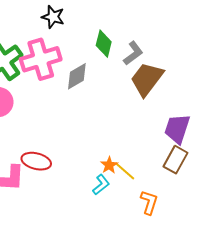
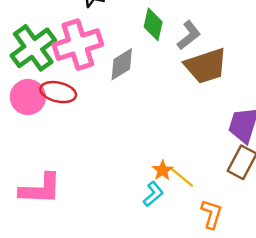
brown trapezoid: (147, 79) -> (206, 66), turned -144
red ellipse: (36, 161) -> (58, 92), moved

